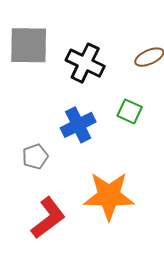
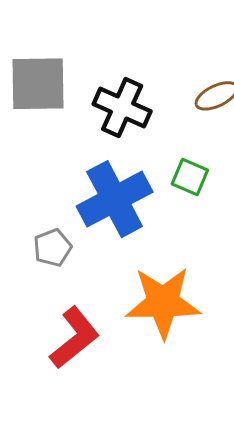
blue cross: (78, 125) -> (115, 199), size x1.4

